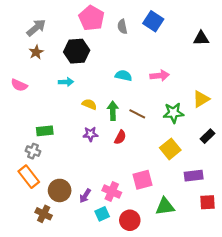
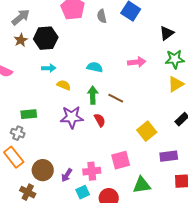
black triangle: (201, 38) -> (167, 33), moved, turned -35
black hexagon: (77, 51) -> (46, 38), moved
cyan semicircle: (123, 76) -> (95, 67), moved
yellow semicircle: (89, 104) -> (64, 85), moved
green star: (173, 113) -> (175, 59), moved
purple star: (90, 134) -> (72, 117), size x1.6
red semicircle: (120, 137) -> (100, 120), turned -56
pink cross: (112, 192) -> (92, 171), turned -30

